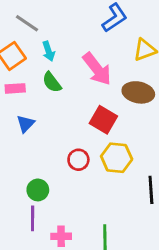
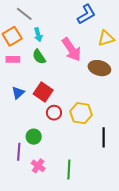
red square: (103, 120) -> (43, 92), moved
blue triangle: (26, 124) -> (18, 93), moved
green circle: (38, 190) -> (34, 137), moved
pink cross: (61, 236) -> (38, 166), turned 32

